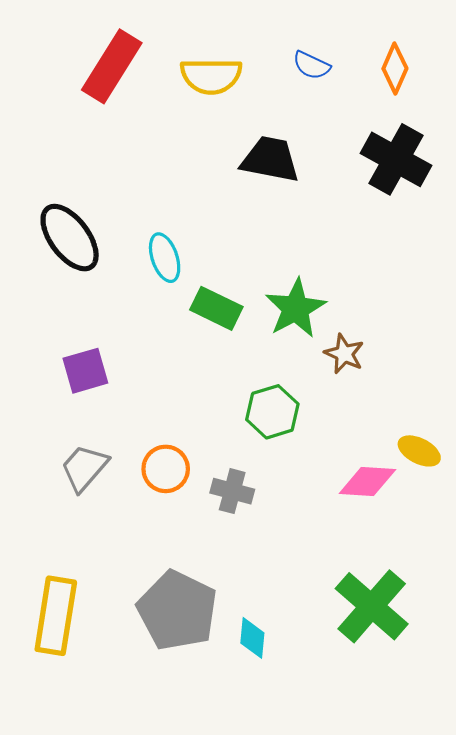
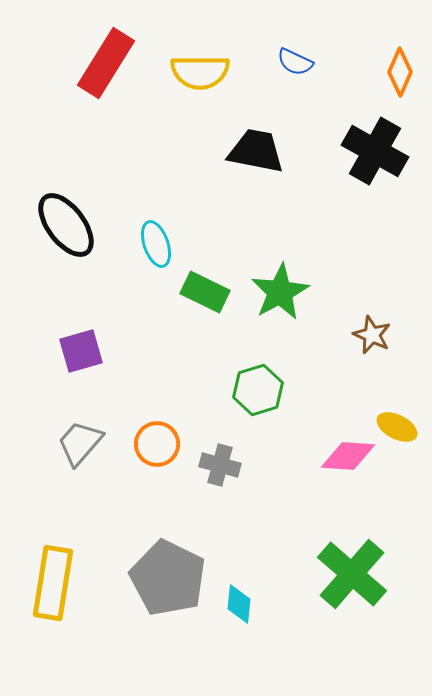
orange diamond: (395, 69) -> (400, 72), moved
brown star: (344, 354) -> (372, 335), moved

